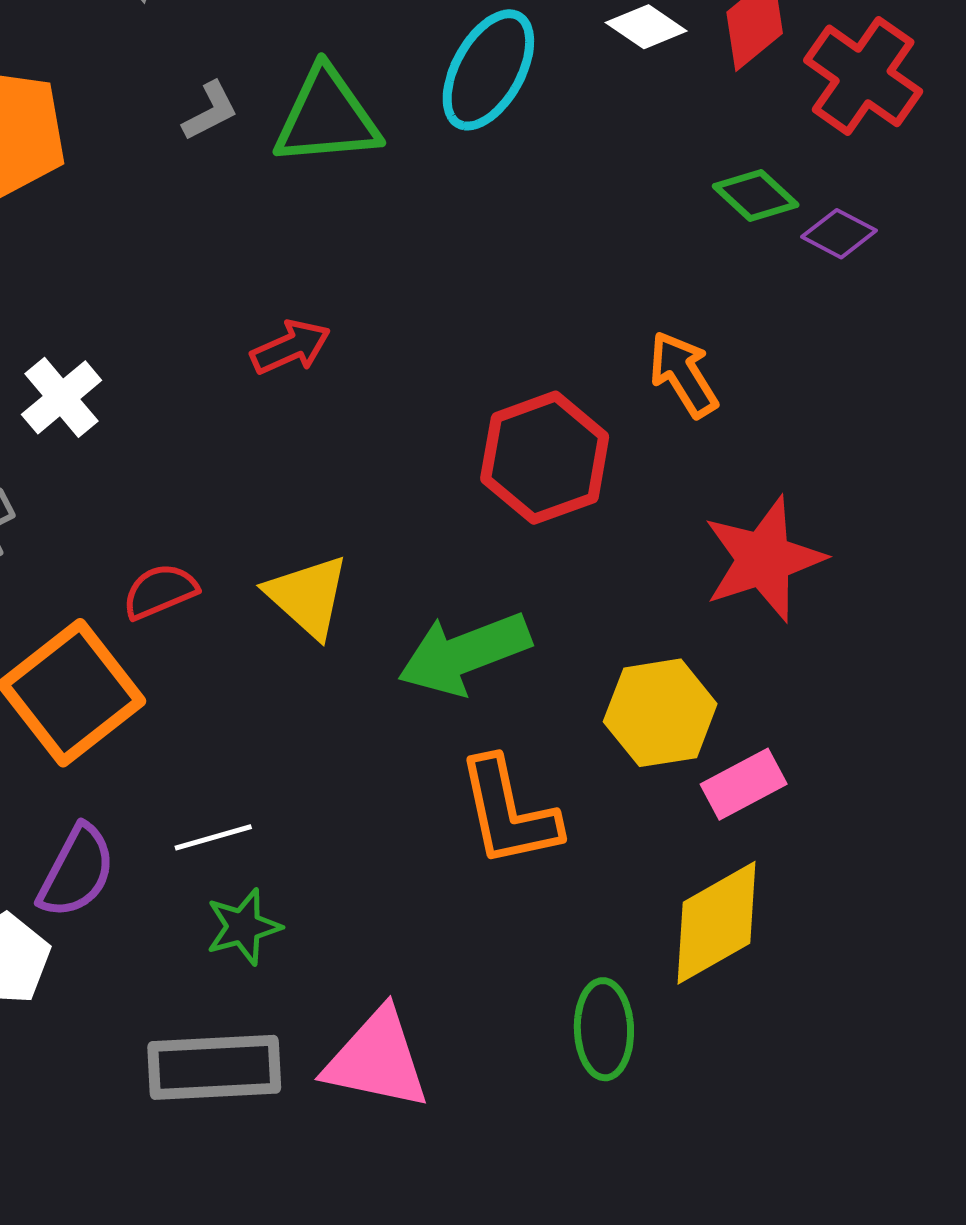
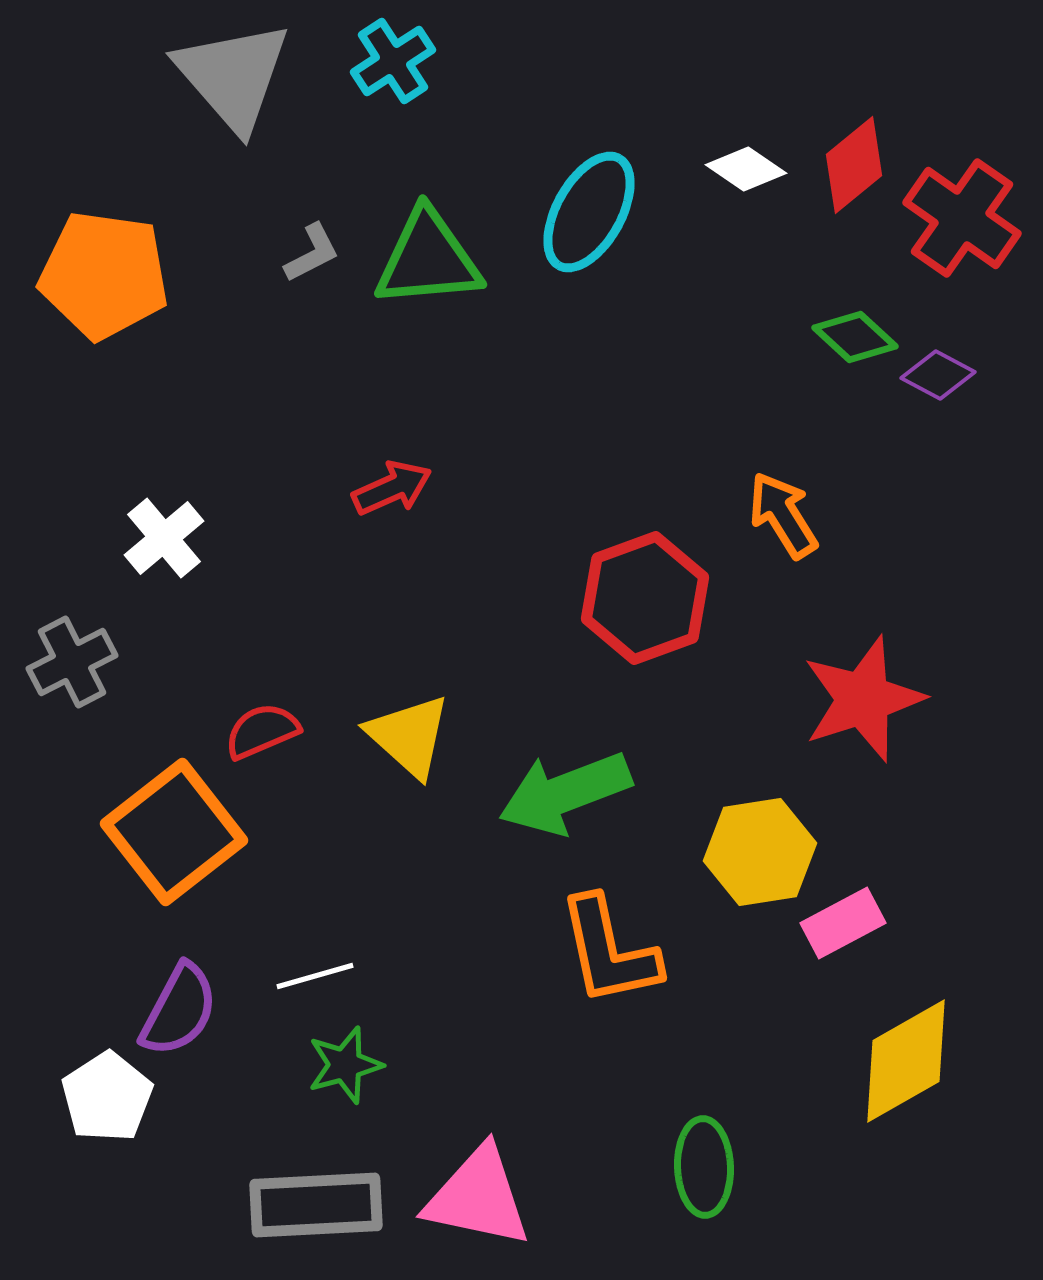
yellow diamond: (716, 923) -> (906, 1061), moved

